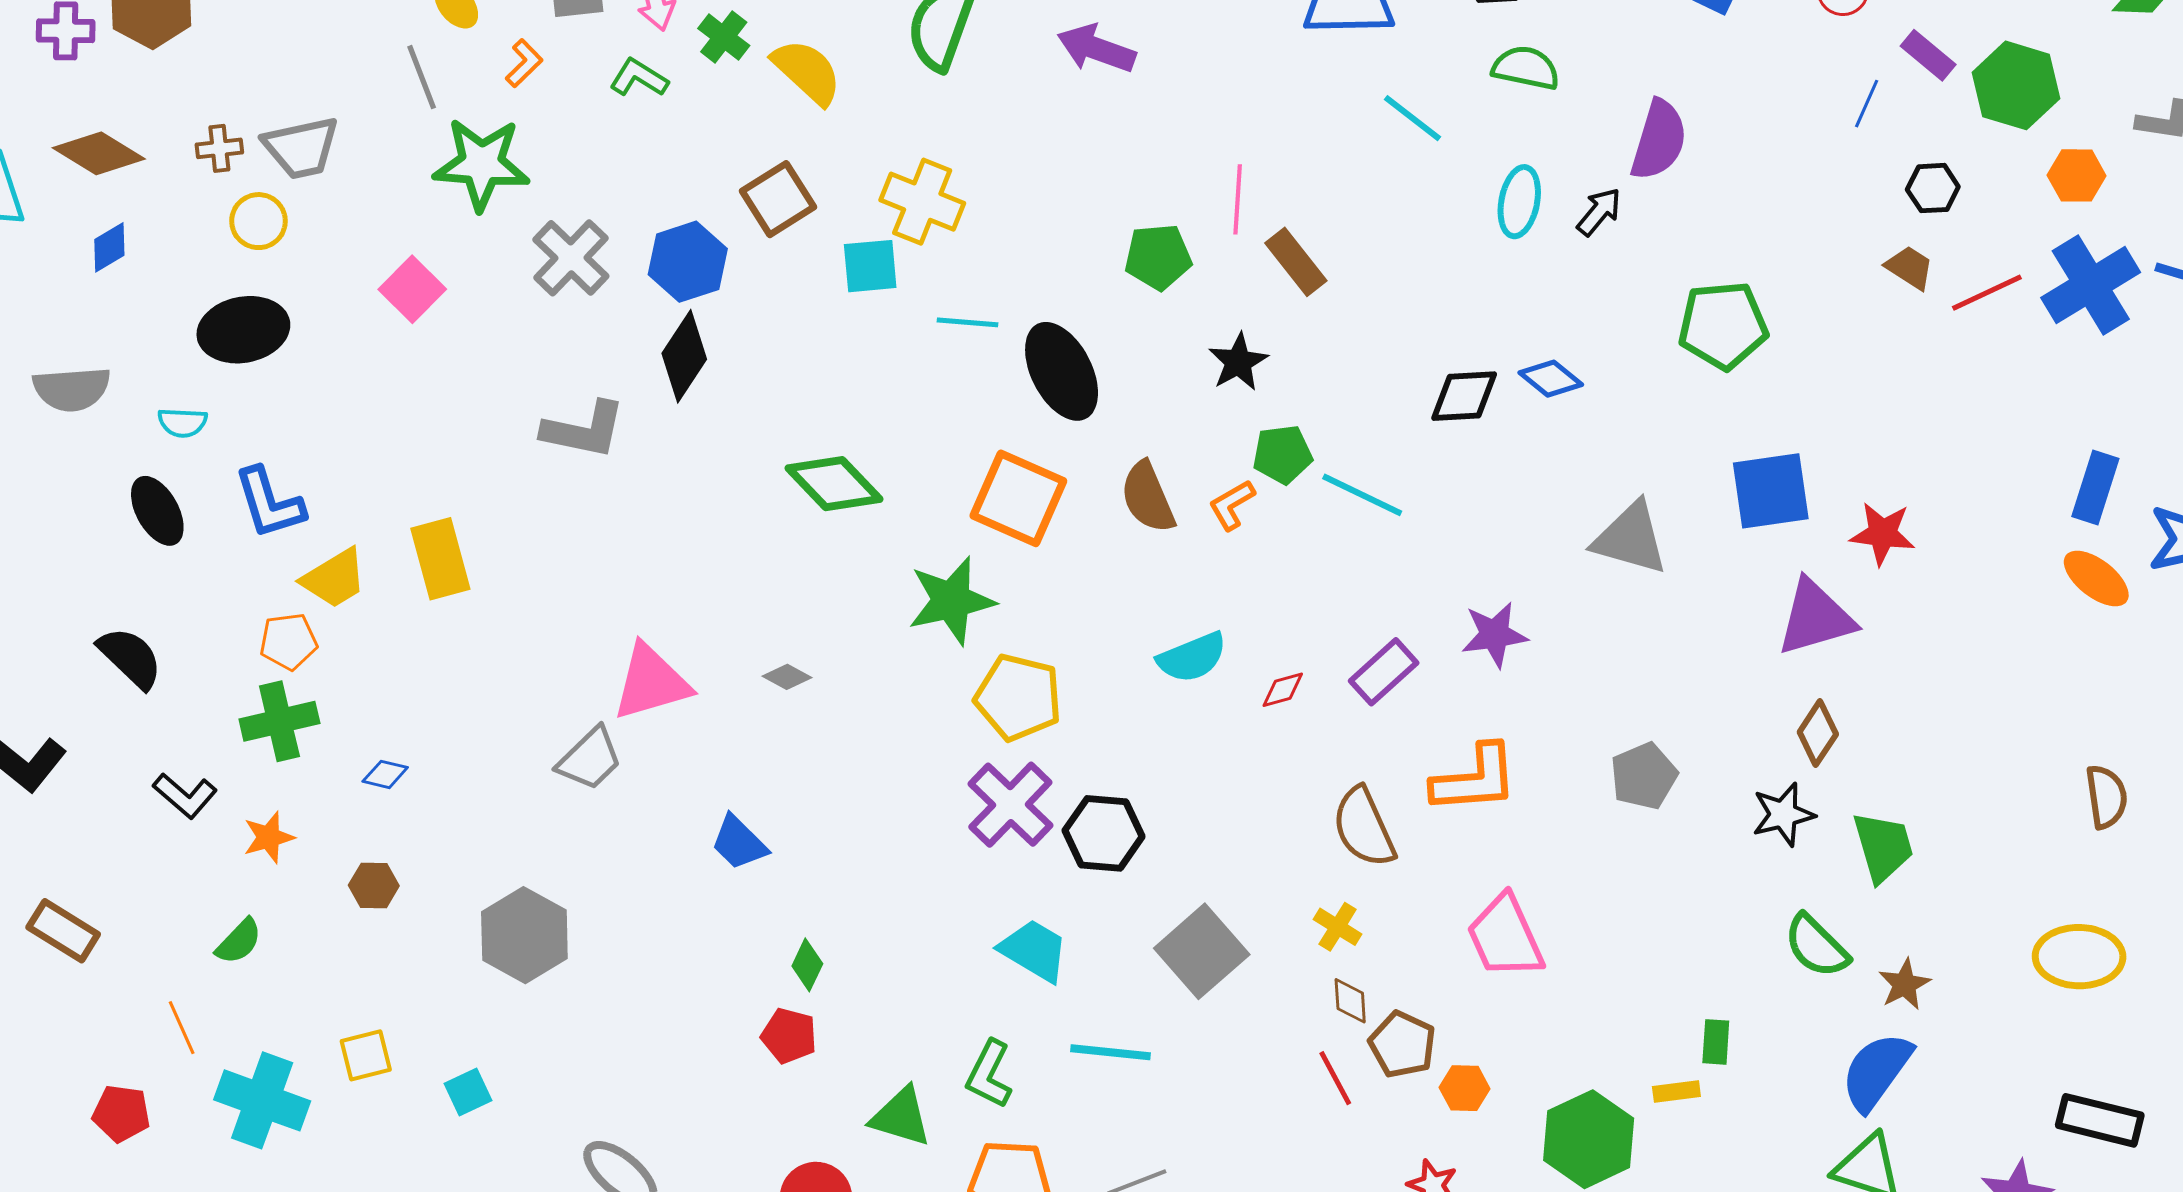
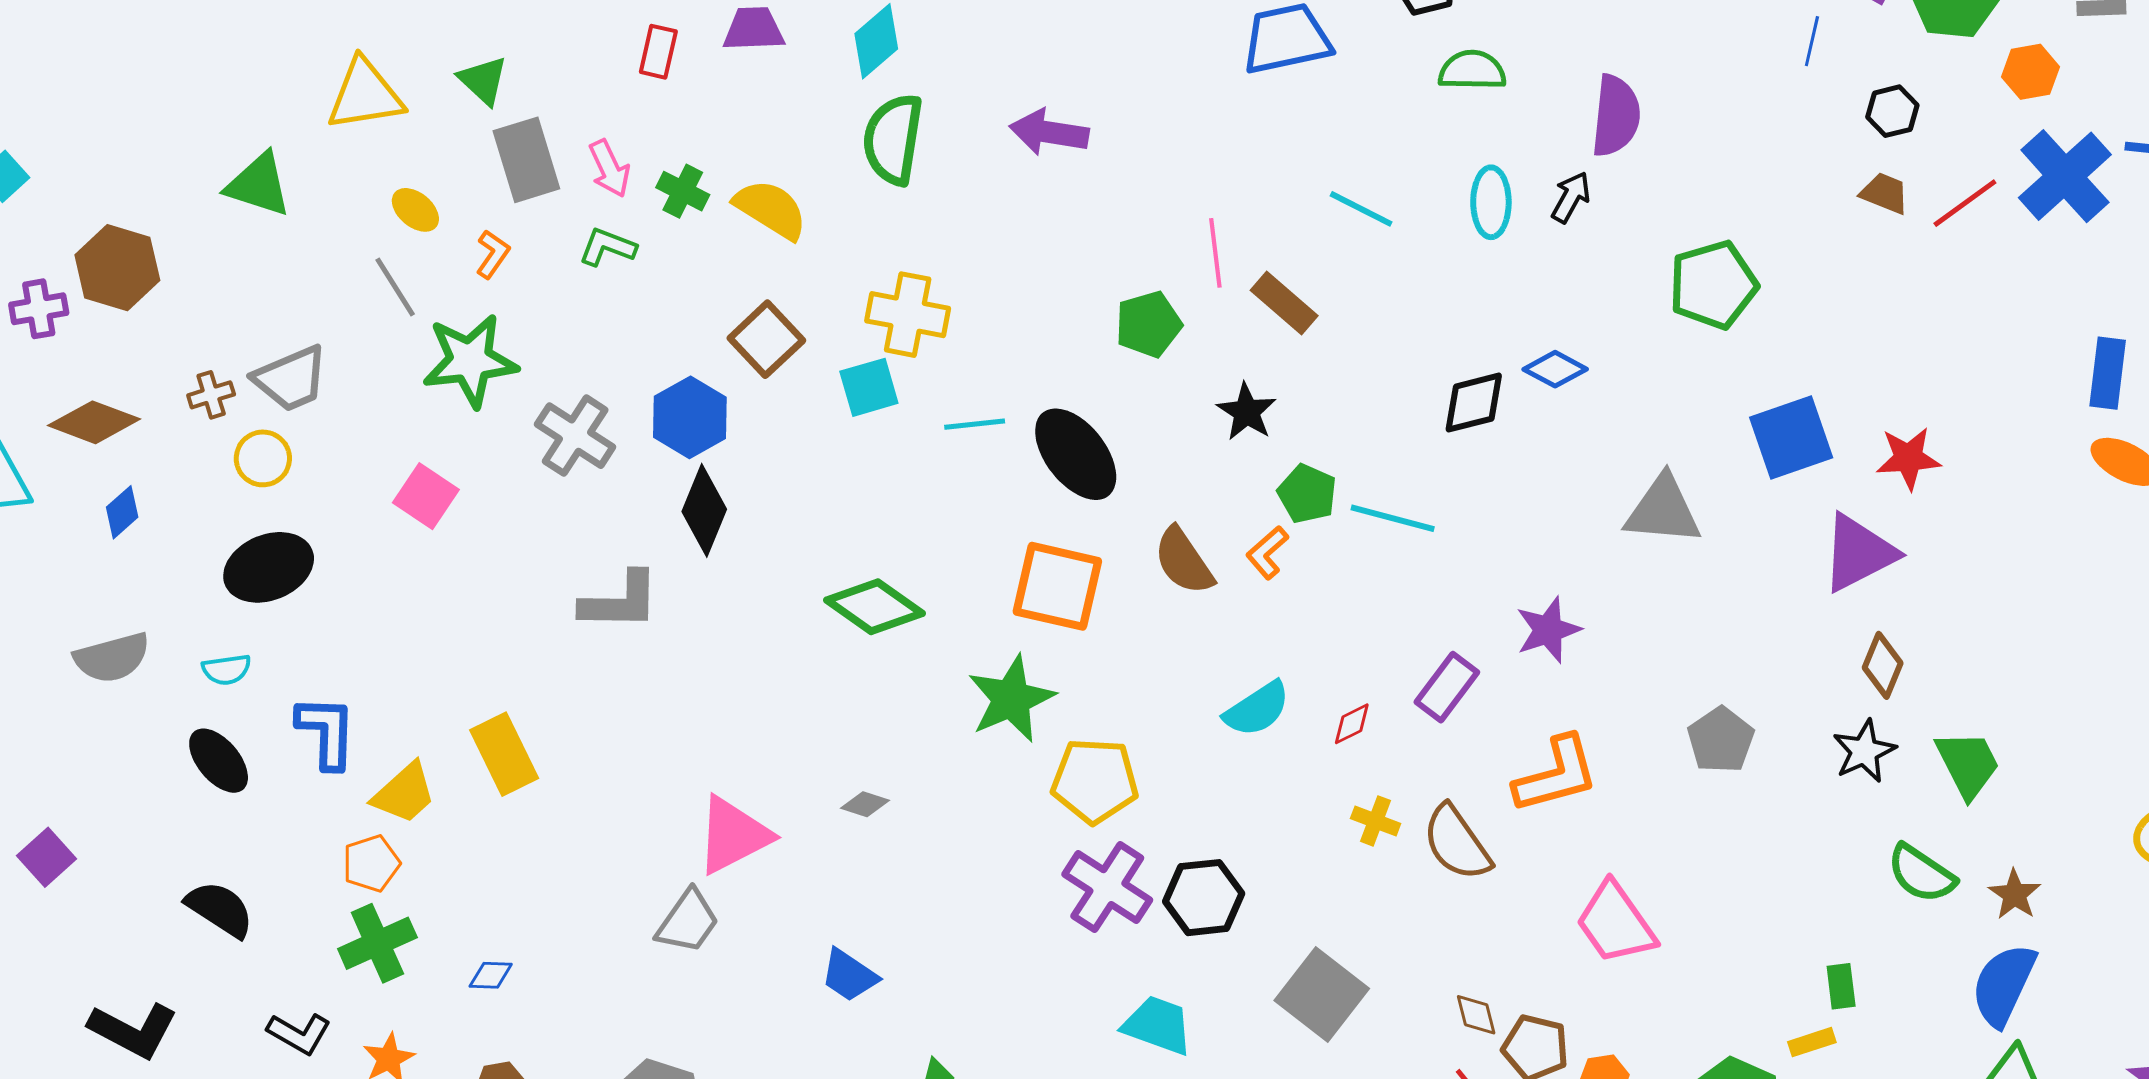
cyan line: (1413, 118) -> (1361, 209), moved
green pentagon: (1282, 454) -> (1307, 494), turned -30
blue L-shape: (269, 503) -> (326, 732), turned -150
yellow cross: (1338, 927) -> (1376, 821), moved

